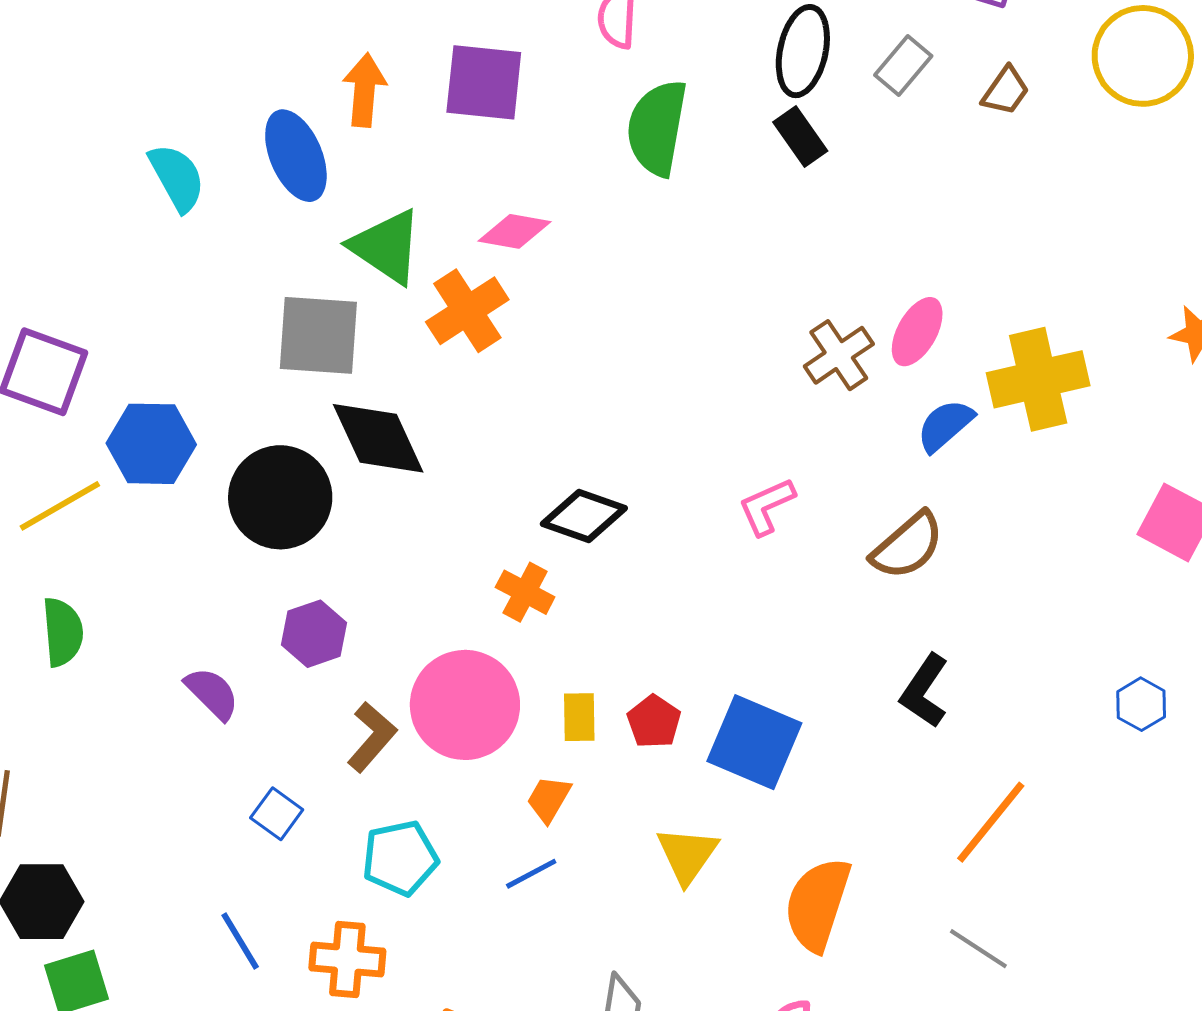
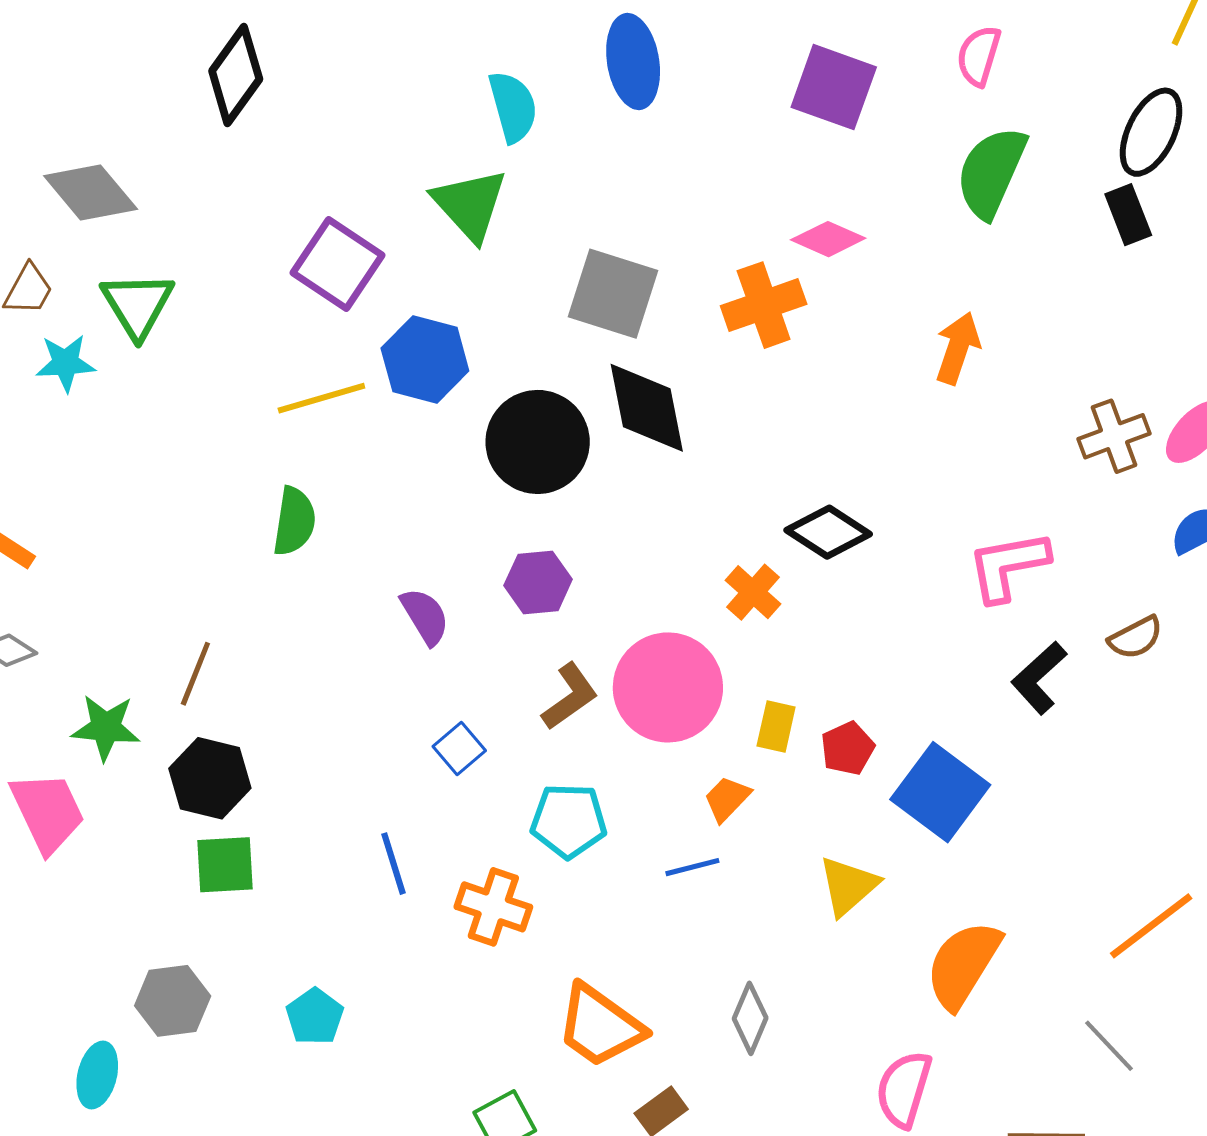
orange arrow: (365, 90) -> (958, 348), moved
blue ellipse: (296, 156) -> (633, 62), moved
green triangle: (386, 247) -> (470, 205), moved
pink L-shape: (767, 506) -> (1008, 566), size x1.4
brown semicircle: (908, 546) -> (1136, 638), size x0.7
black L-shape: (924, 691) -> (1039, 678), moved

